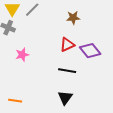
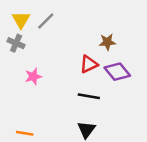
brown star: (73, 18) -> (107, 42), moved

